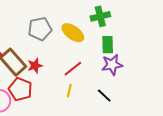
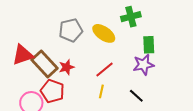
green rectangle: (108, 45) -> (149, 45), moved

